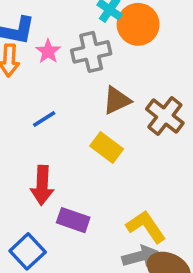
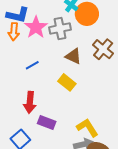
pink star: (48, 51) -> (36, 27), size x1.6
brown triangle: (117, 100) -> (73, 56), turned 48
brown cross: (165, 116) -> (103, 49), moved

